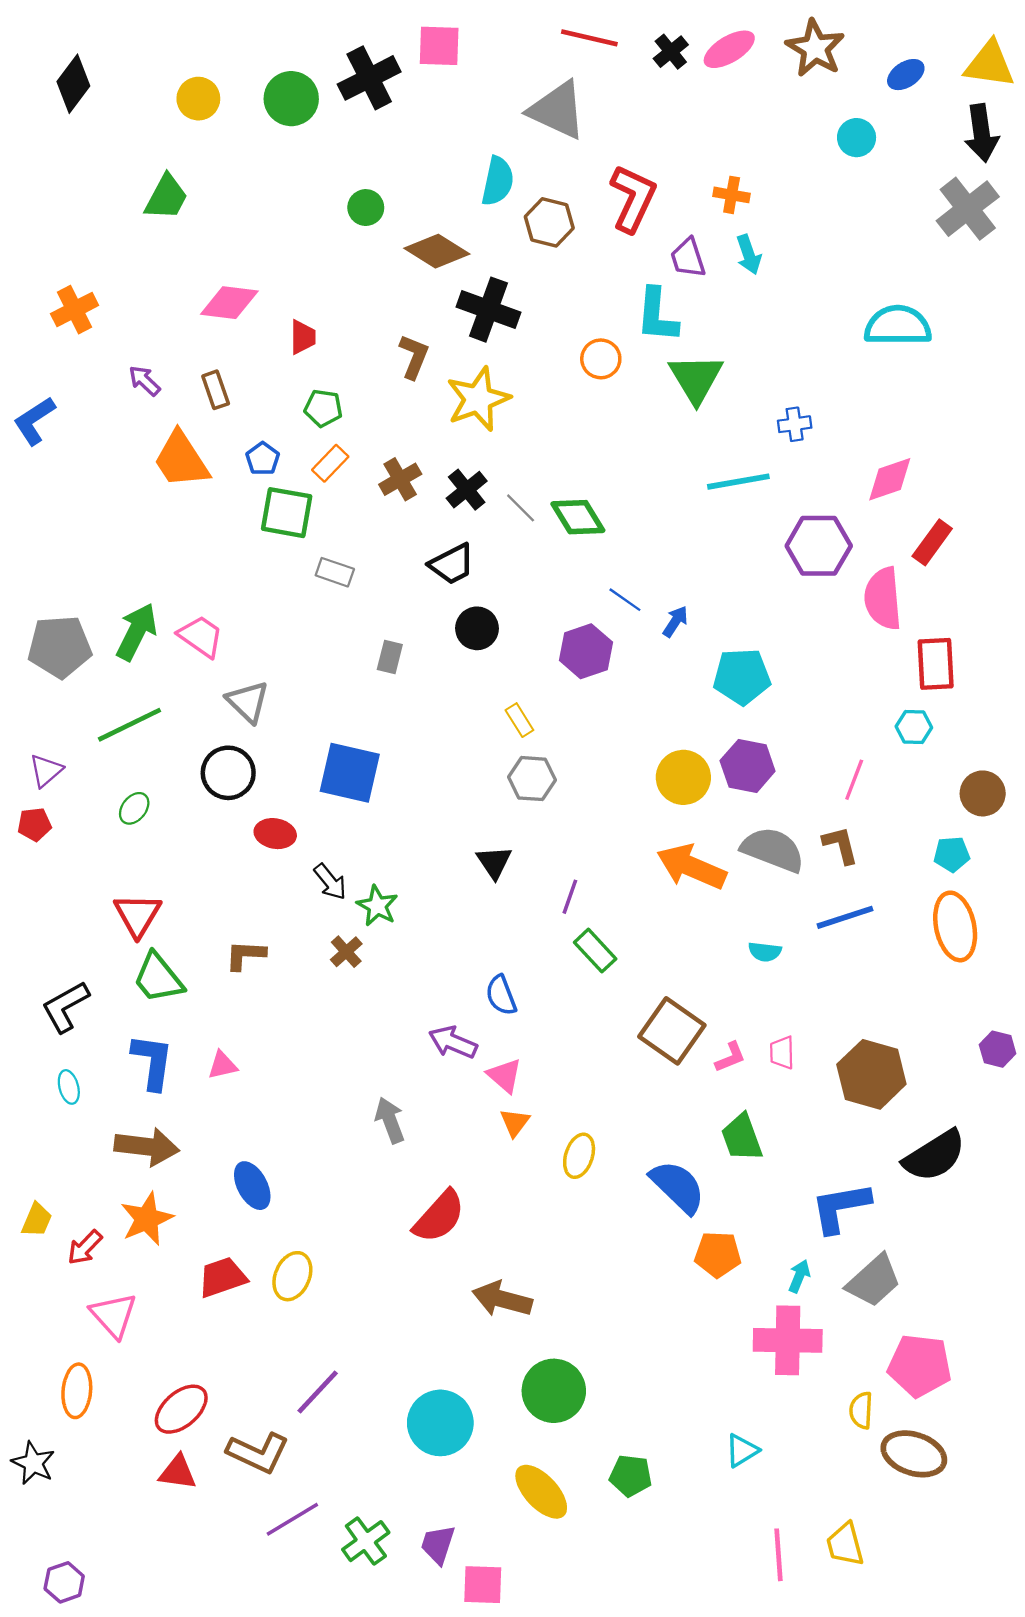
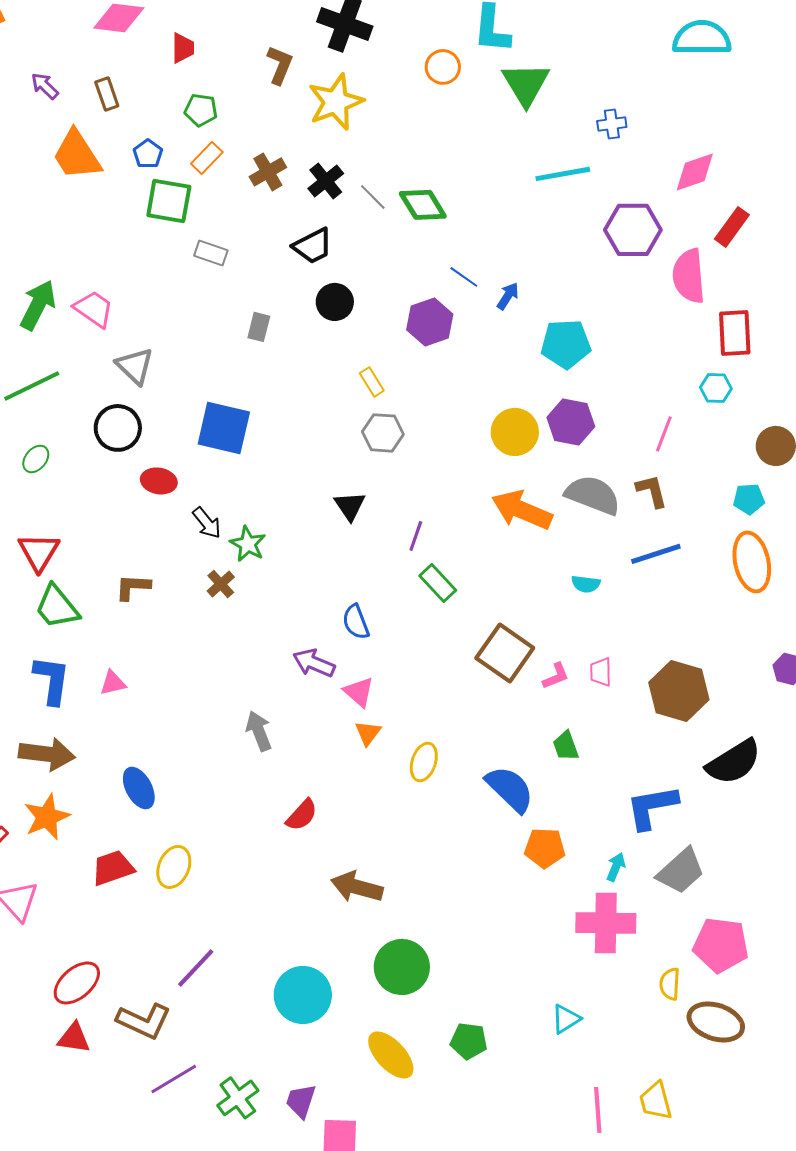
green trapezoid: (742, 1137) -> (566, 746), size x0.7
red semicircle: (439, 1217) -> (302, 815), size x0.7

